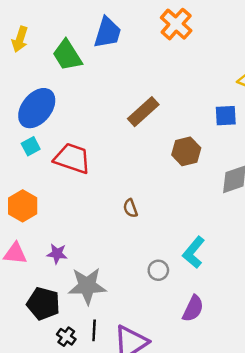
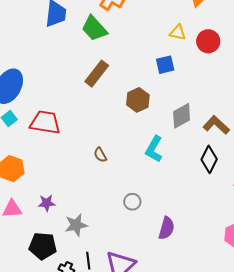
green trapezoid: (67, 55) -> (94, 28), moved
cyan L-shape: (194, 252) -> (154, 149), moved
gray star: (87, 286) -> (76, 225), size x0.7

